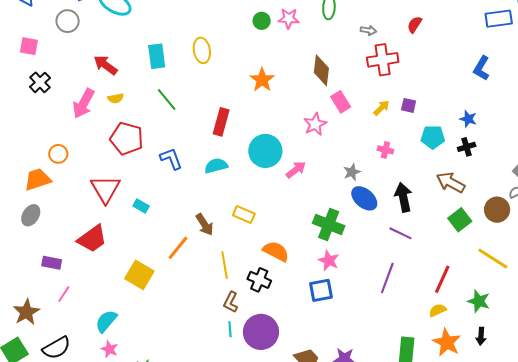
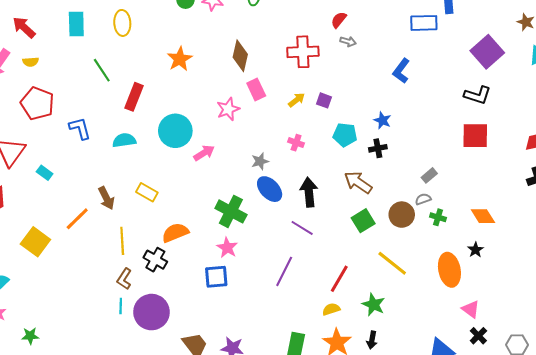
gray arrow: (368, 30) -> (348, 41), moved
green line: (167, 100) -> (102, 70), moved
orange semicircle: (276, 251) -> (175, 233), turned -56

